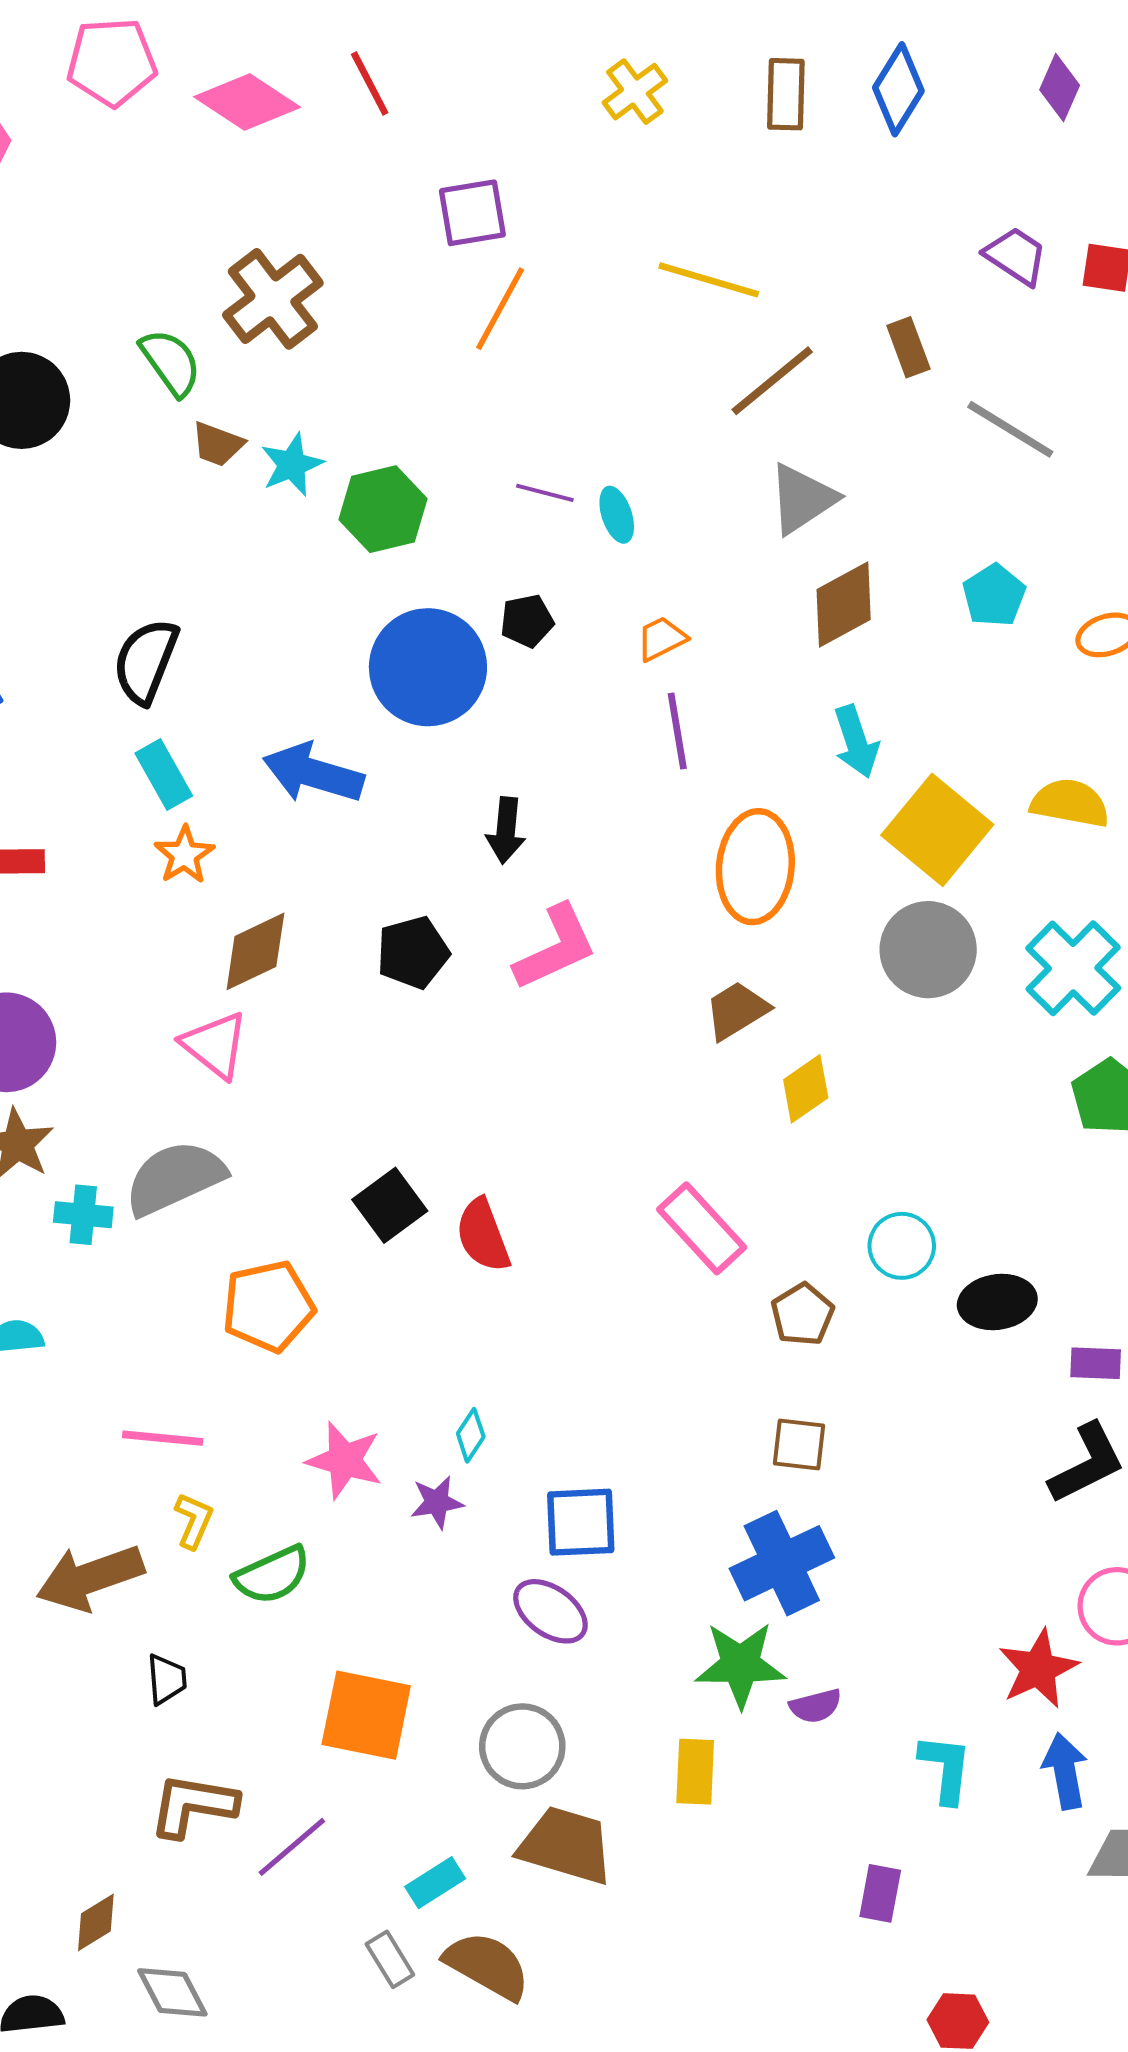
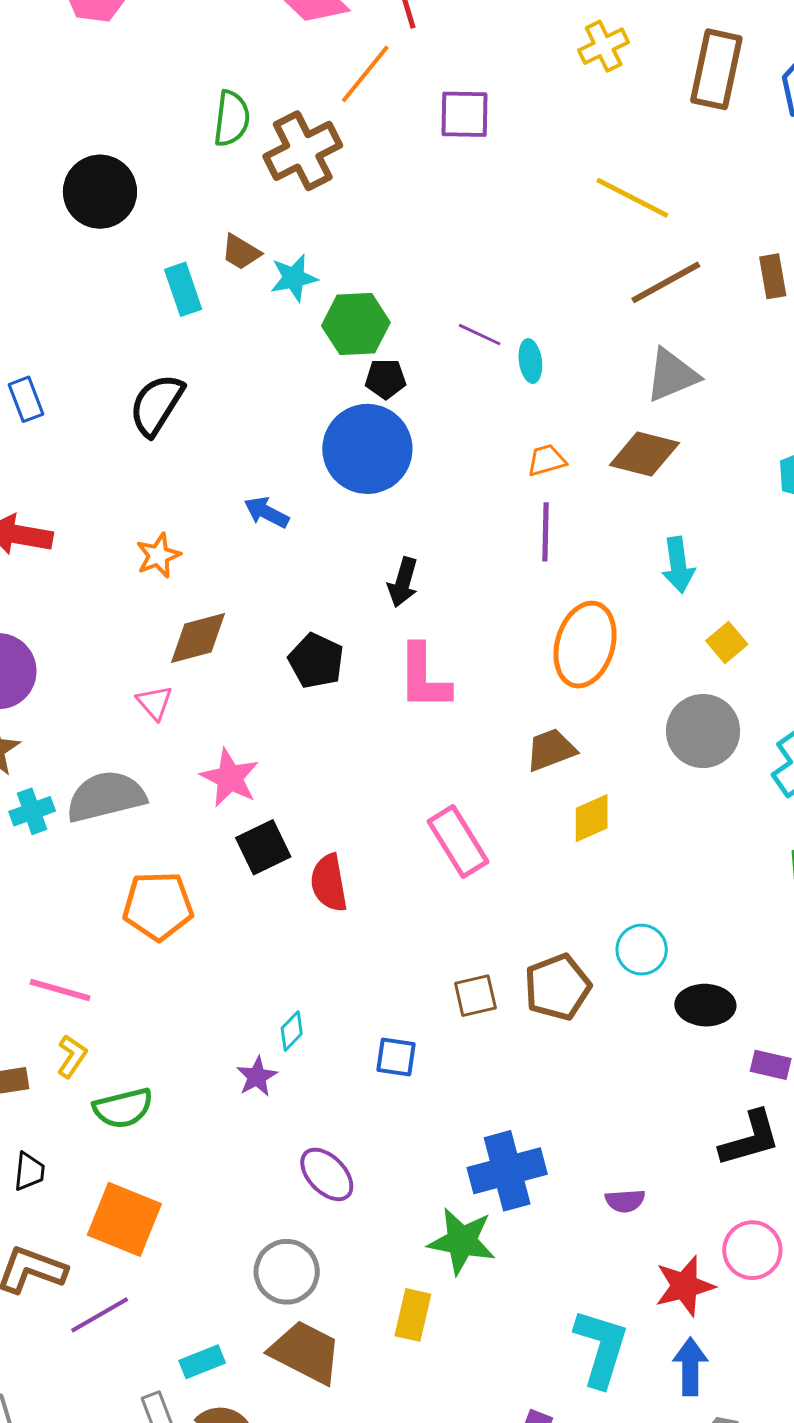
brown rectangle: (786, 94) -> (716, 69), size x1.4
orange line: (500, 309) -> (365, 74), moved
green semicircle: (171, 362) -> (232, 118), moved, turned 32
brown diamond: (844, 604) -> (644, 454), moved, turned 32
black pentagon: (527, 621) -> (385, 379), moved
blue arrow: (313, 773) -> (266, 512), size x0.6
cyan rectangle: (164, 774) -> (183, 289), moved
yellow square: (937, 830) -> (727, 642), size x0.5
pink L-shape: (556, 948) -> (424, 677), turned 104
black pentagon: (413, 952) -> (316, 661), turned 30
pink triangle: (215, 1045) -> (155, 702), size x0.7
cyan cross: (83, 1215) -> (32, 811), turned -36
pink rectangle: (702, 1228) -> (458, 842), moved
brown pentagon: (802, 1314) -> (557, 987), size x1.4
brown square: (799, 1444) -> (475, 996), moved, turned -30
pink star: (345, 1460) -> (230, 778), moved
purple star: (437, 1502) -> (257, 1077), turned -30
blue square: (581, 1522) -> (396, 1057), moved, size x0.7
purple semicircle: (816, 1706) -> (625, 1201), moved
orange square: (366, 1715) -> (124, 1219), moved
cyan L-shape: (946, 1769) -> (601, 1348), size x1.4

